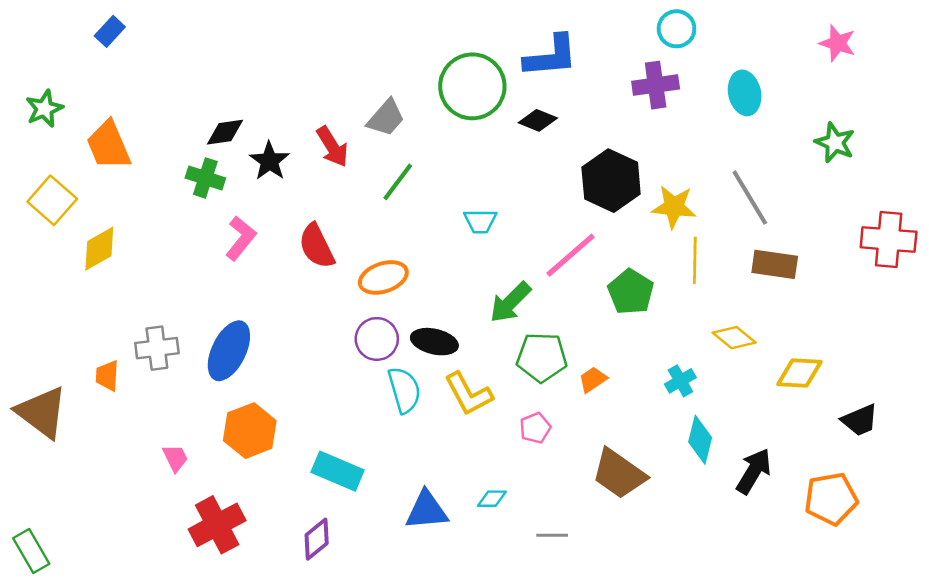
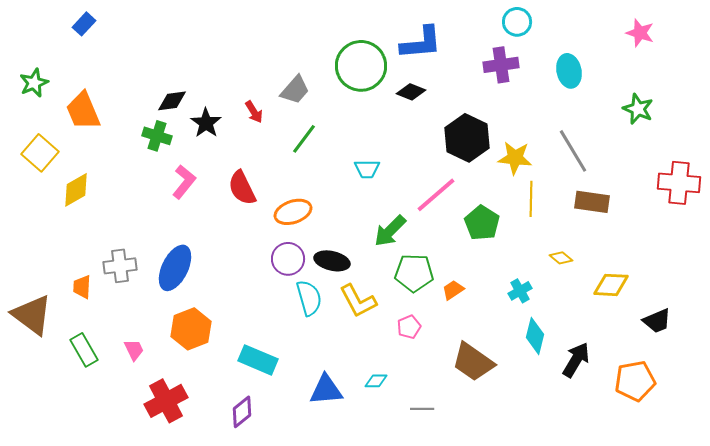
red arrow: (332, 147) -> (254, 112), size x0.7
yellow diamond: (734, 338) -> (561, 258), size x0.7
green rectangle: (31, 551) -> (84, 350), moved

